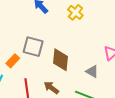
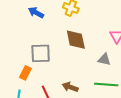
brown diamond: (60, 60) -> (76, 40), moved

